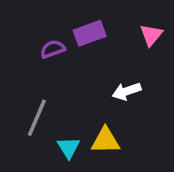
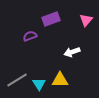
purple semicircle: (53, 49) -> (30, 36), moved
gray line: (37, 118) -> (17, 80), moved, turned 35

